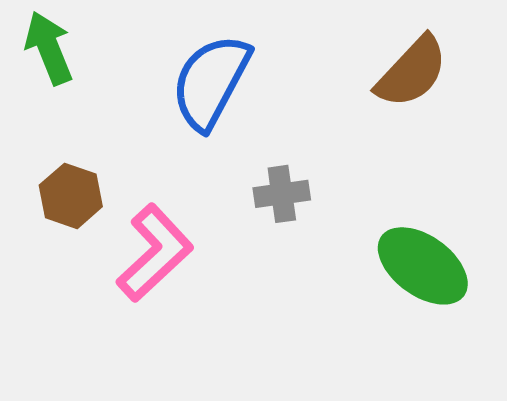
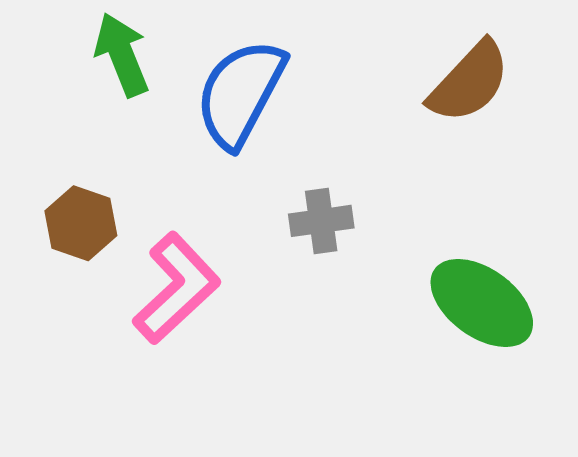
green arrow: (49, 48) -> (122, 55), moved

